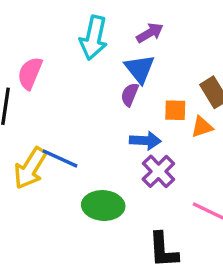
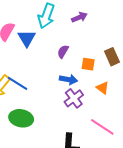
blue triangle: (140, 69) -> (27, 38), moved
orange triangle: (202, 127) -> (103, 88), moved, turned 48
green ellipse: (103, 206) -> (21, 118), moved

